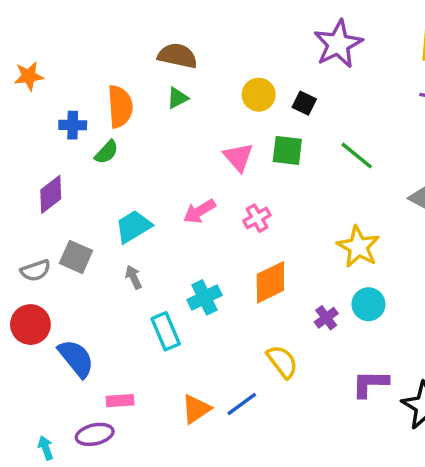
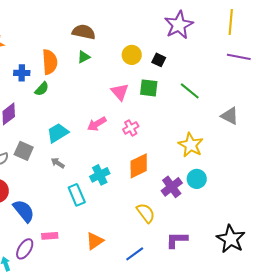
gray arrow: (134, 277) -> (58, 163), turned -32
purple cross: (326, 318) -> (172, 187), size x1.5
purple L-shape: (370, 384) -> (177, 240), moved
blue line: (242, 404) -> (135, 254), moved
purple ellipse: (95, 434) -> (25, 249), moved, turned -45

